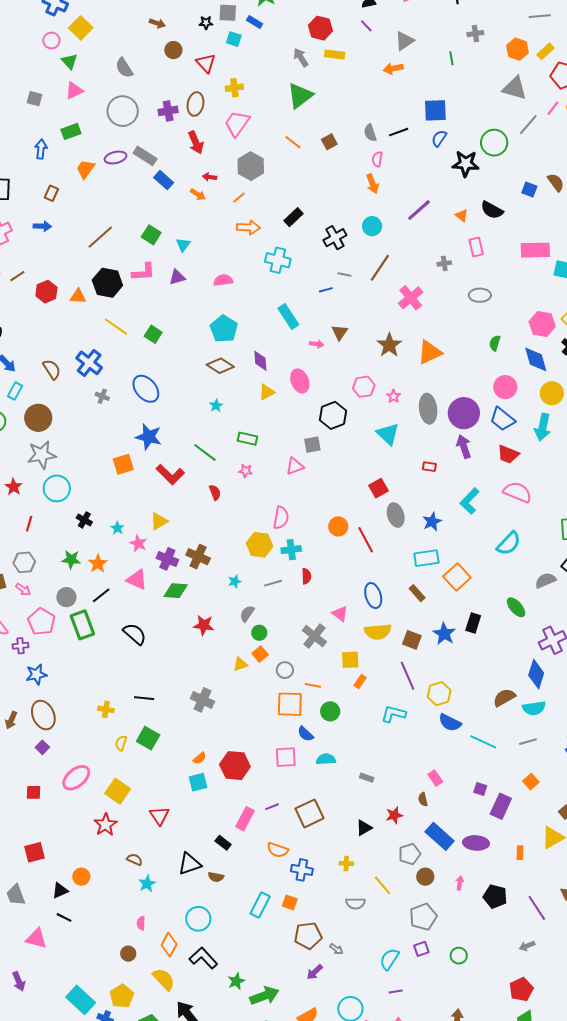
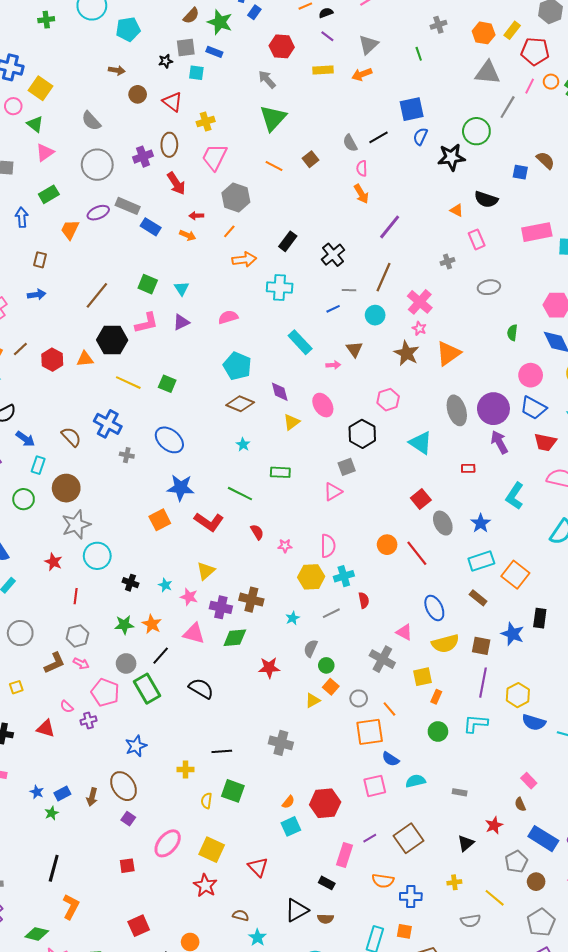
yellow rectangle: (335, 54) -> (323, 70), moved
purple line: (419, 210) -> (390, 227), moved
cyan circle: (372, 226) -> (375, 315), moved
pink star: (394, 396) -> (419, 328), moved
pink star: (246, 471) -> (285, 546), moved
blue star: (36, 674) -> (136, 746), moved
purple line: (407, 676) -> (483, 683), turned 44
orange line: (313, 685) -> (389, 709), turned 49
green circle: (330, 711) -> (438, 731), moved

